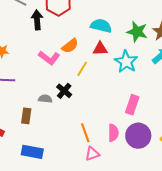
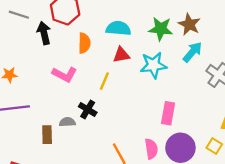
orange semicircle: (70, 46) -> (84, 43), moved, turned -42
cyan star: (126, 62) -> (153, 65), turned -30
brown rectangle: (26, 116) -> (47, 135), moved

